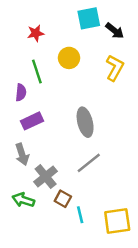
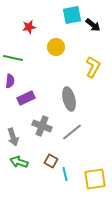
yellow L-shape: (115, 68) -> (93, 67), moved
green line: (37, 72) -> (13, 58), moved, turned -60
purple semicircle: (21, 93) -> (10, 81), moved
gray arrow: (22, 154) -> (13, 137), moved
gray cross: (46, 176) -> (42, 126), moved, turned -30

